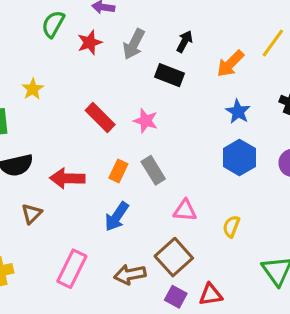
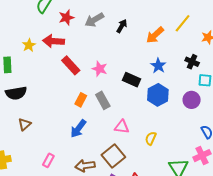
black arrow: (185, 41) -> (122, 26), moved
gray arrow: (134, 44) -> (94, 20), turned 30
black rectangle: (169, 75) -> (131, 80), moved
red arrow: (67, 178) -> (54, 41), moved
pink rectangle: (72, 269) -> (48, 160), size x0.6

